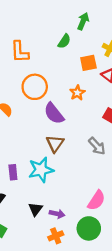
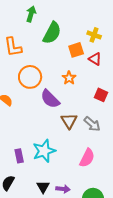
green arrow: (83, 21) -> (31, 14), moved
green semicircle: (64, 41) -> (52, 33), size x1.6
brown triangle: (55, 144) -> (69, 121), moved
pink semicircle: (96, 200) -> (87, 158), moved

